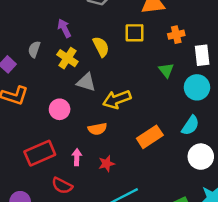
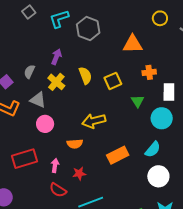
purple arrow: (64, 28) -> (56, 57), turned 42
yellow square: (135, 33) -> (113, 81), moved, turned -30
gray triangle: (86, 82) -> (38, 100), moved
red semicircle: (62, 186) -> (58, 190), moved

